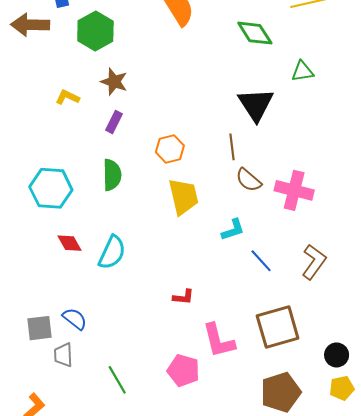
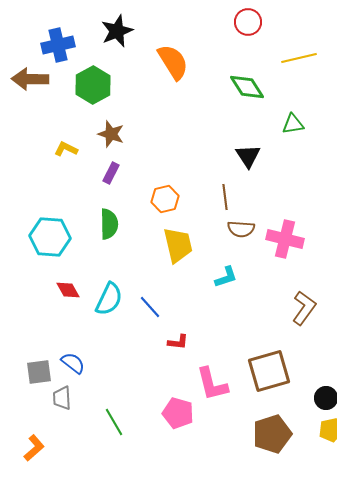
black triangle: (256, 104) -> (248, 156), size x0.7
brown semicircle: (249, 180) -> (241, 229), turned -36
blue line: (261, 261) -> (150, 307), moved

